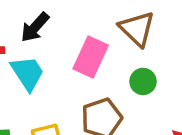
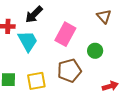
brown triangle: (137, 29) -> (104, 16), moved, size x0.7

